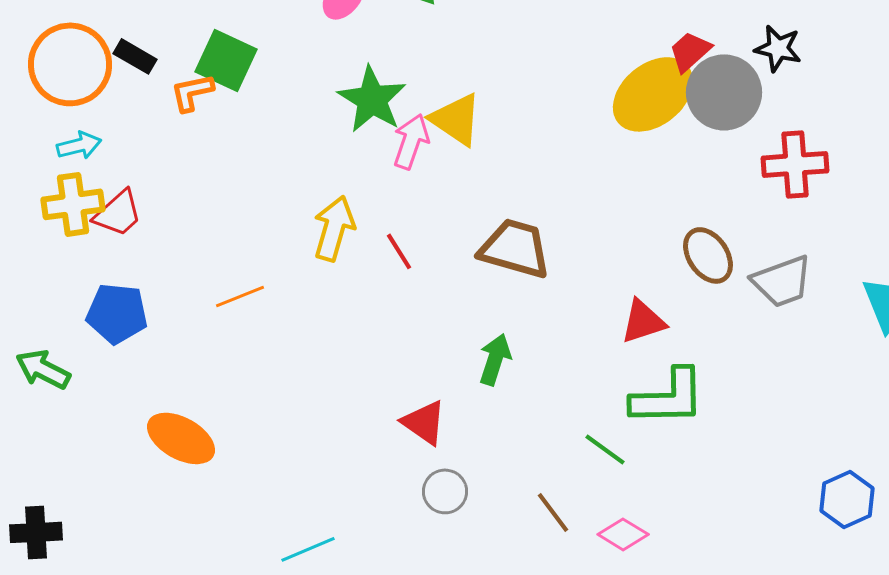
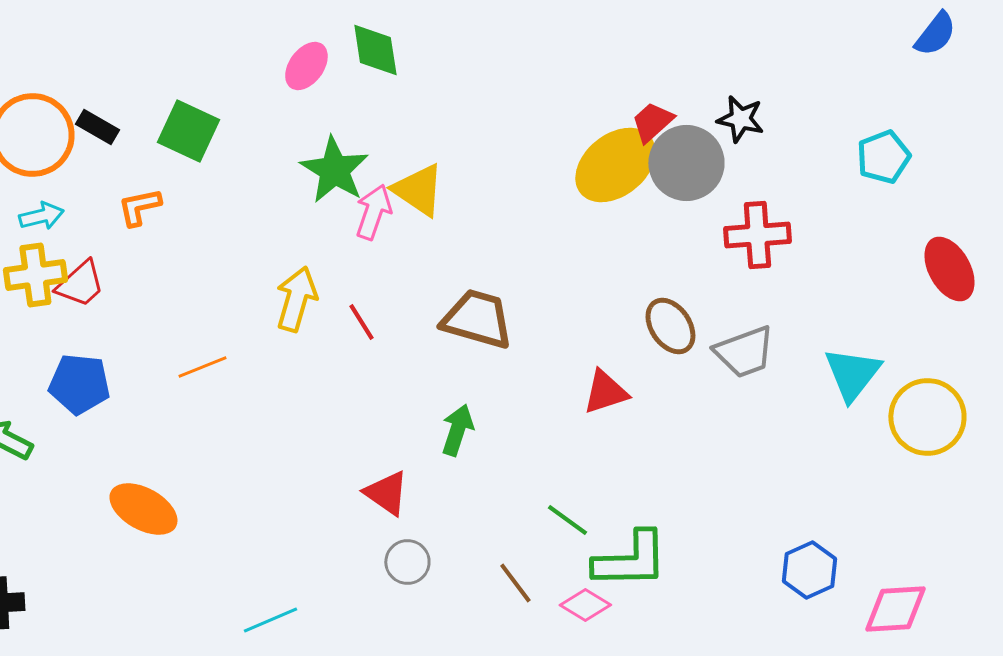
orange L-shape: (192, 92) -> (139, 207), moved
green L-shape: (668, 397) -> (630, 560), moved

